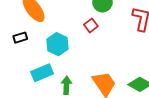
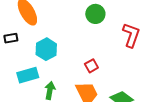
red square: (91, 25) -> (91, 66), moved

